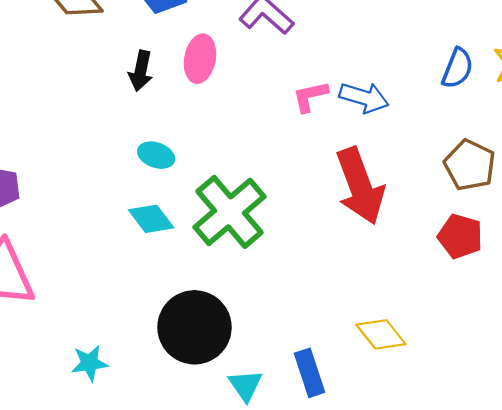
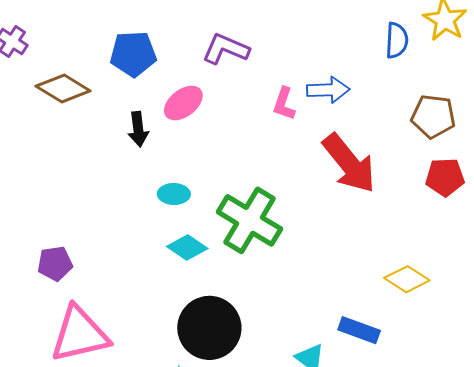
pink ellipse: (200, 59) -> (183, 103), turned 60
pink L-shape: (310, 96) -> (284, 104), turned -40
black circle: (194, 327) -> (209, 328), moved
blue rectangle: (309, 373) -> (359, 330), turned -33

